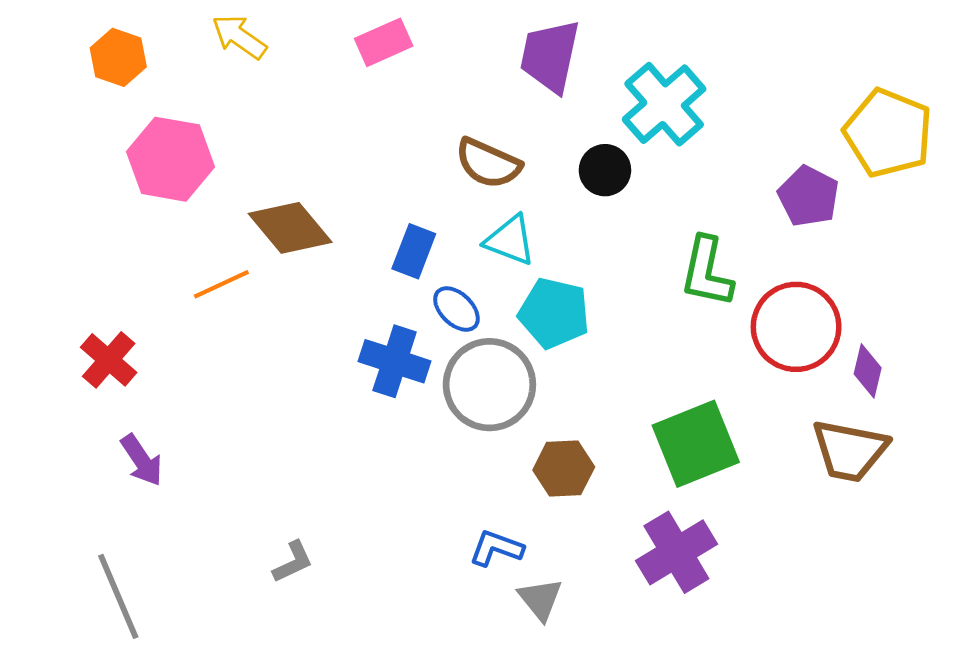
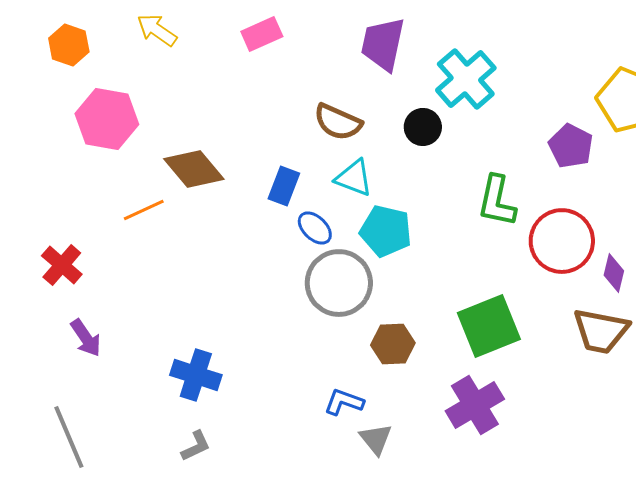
blue cross: (395, 361) -> (196, 375), moved
gray L-shape: (293, 562) -> (196, 446), moved

